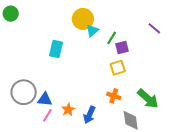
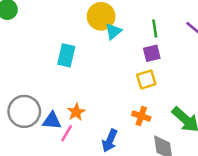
green line: (112, 38) -> (155, 29), moved, turned -40
orange star: (68, 110) -> (76, 112), moved
pink line: (47, 115) -> (67, 133), moved

